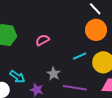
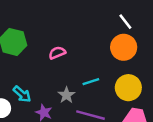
cyan line: (80, 56) -> (91, 82), moved

